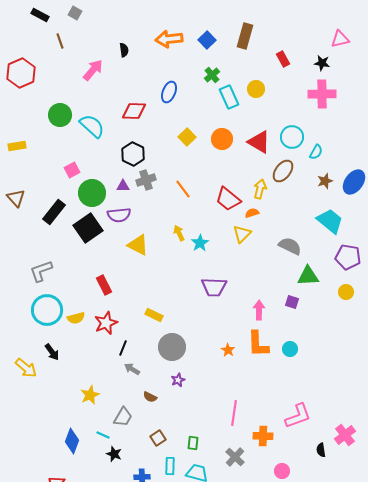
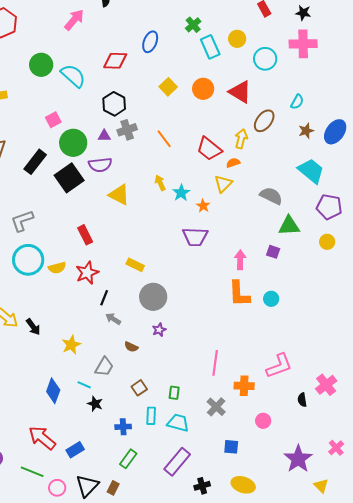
cyan circle: (292, 137) -> (265, 59), moved
orange star: (228, 350) -> (203, 206), moved
black arrow: (52, 352) -> (33, 327), moved

